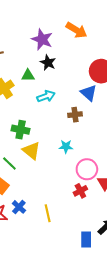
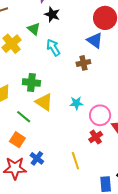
green triangle: (28, 75) -> (34, 29), turned 48
cyan arrow: (46, 96) -> (53, 48), turned -96
cyan star: (66, 147) -> (76, 103), moved
yellow line: (48, 213) -> (75, 161), moved

